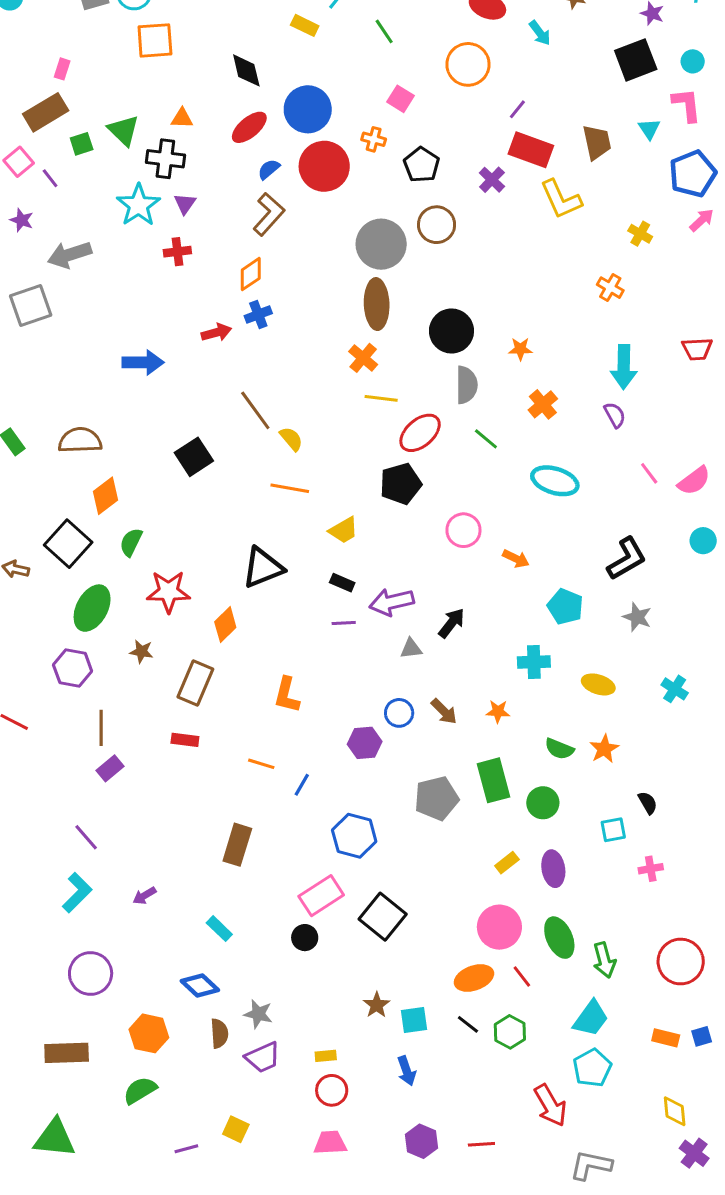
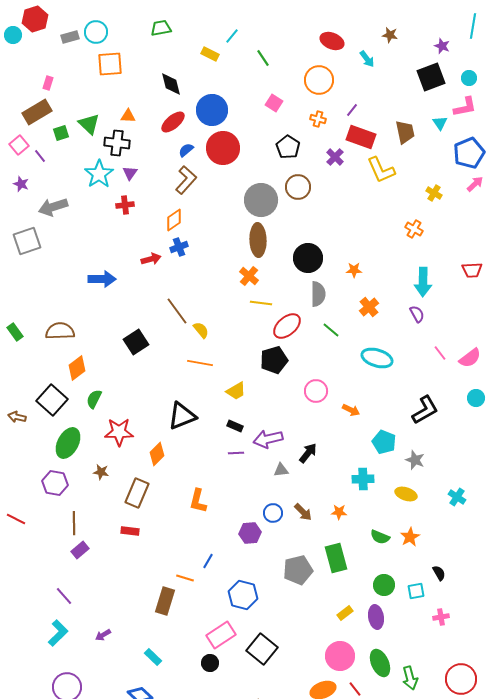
pink L-shape: (687, 105) -> (465, 107), turned 85
orange cross: (374, 139) -> (318, 119), moved
gray star: (637, 617) -> (415, 460), moved
orange line: (261, 764) -> (185, 578), moved
green circle: (543, 803) -> (384, 585), moved

